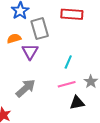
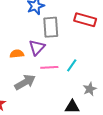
orange semicircle: (14, 38) -> (17, 54), moved
pink line: (67, 84) -> (49, 67), moved

